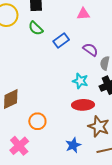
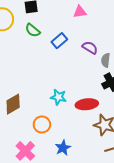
cyan star: (80, 81) -> (58, 97), moved
blue star: (73, 145) -> (63, 148), moved

